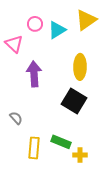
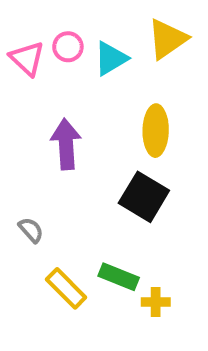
pink triangle: (14, 44) -> (27, 58), moved
yellow rectangle: (34, 148) -> (66, 288), turned -50

